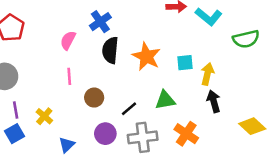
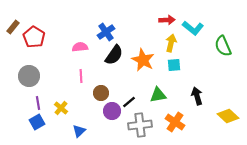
green semicircle: (246, 39) -> (223, 46), turned 80
pink semicircle: (68, 40) -> (80, 47), turned 56
black semicircle: (110, 50) -> (114, 55), turned -150
yellow arrow: (207, 74) -> (171, 43), moved
purple circle: (105, 134) -> (112, 111), moved

